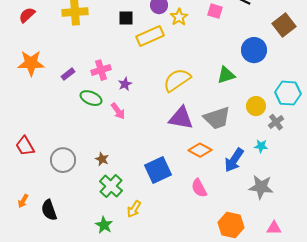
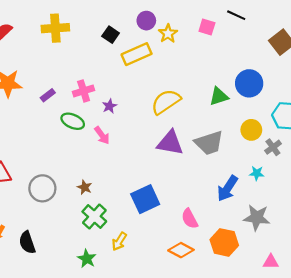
black square: (126, 18) -> (111, 35), turned 35
blue circle: (254, 50) -> (249, 83), moved
orange diamond: (200, 150) -> (181, 250), moved
orange hexagon: (231, 225) -> (224, 242), moved

